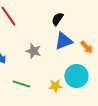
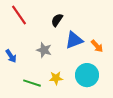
black semicircle: (57, 19) -> (57, 20), moved
yellow star: (55, 86) -> (56, 78), moved

